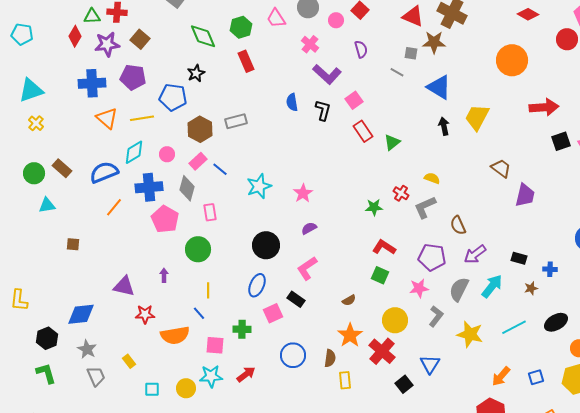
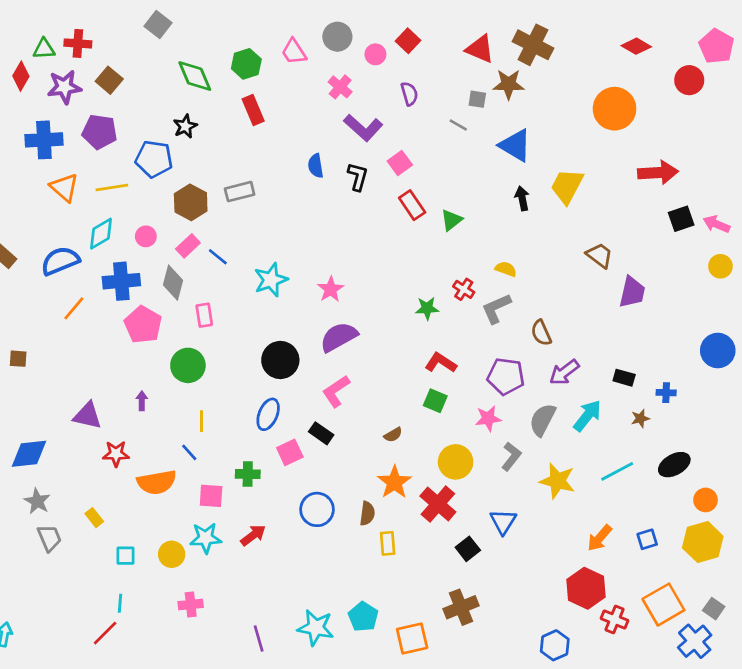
purple semicircle: (309, 228) -> (339, 337), size x1.8

